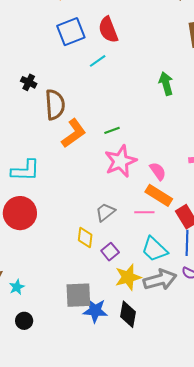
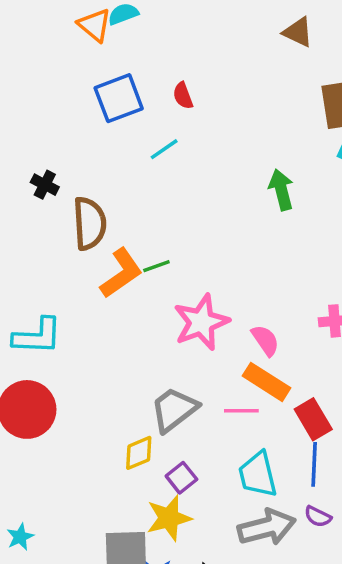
red semicircle: (108, 30) -> (183, 96), size x0.6
green line: (112, 130) -> (156, 266), moved
gray trapezoid: (105, 212) -> (174, 410), size x1.4
yellow diamond: (85, 237) -> (139, 453), turned 60
cyan trapezoid: (154, 249) -> (258, 475), turned 32
yellow star: (128, 277) -> (169, 518), moved

